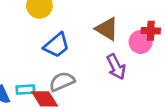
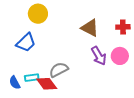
pink circle: (141, 42) -> (120, 56), moved
blue trapezoid: (57, 45) -> (26, 43), moved

